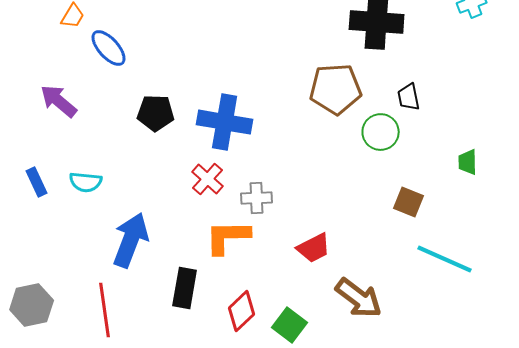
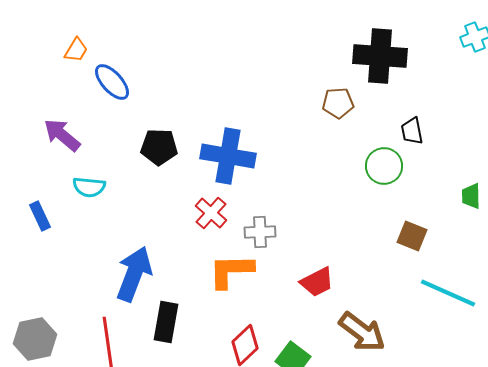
brown pentagon: (336, 89) -> (338, 103), moved, size x0.6
cyan semicircle: (86, 182) -> (89, 187), moved
black rectangle: (185, 288) -> (166, 322), moved

